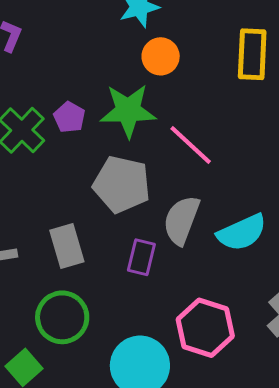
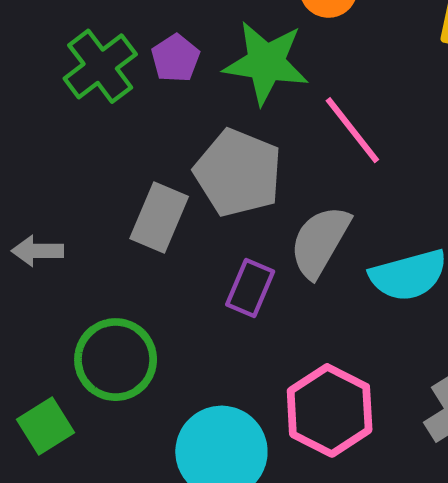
gray rectangle: (67, 246) -> (159, 218), moved, turned 30

